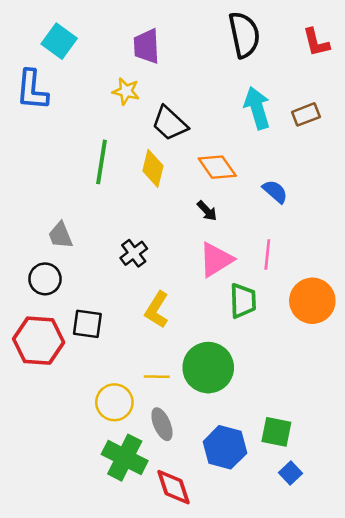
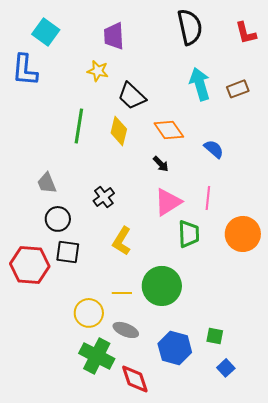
black circle: (45, 279) -> (58, 219), moved
gray ellipse: (162, 424) -> (126, 330), turned -45
green square: (276, 432) -> (215, 336), size x0.7

